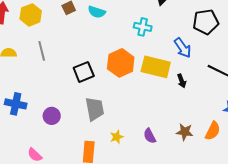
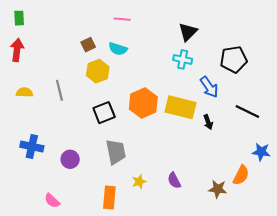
yellow hexagon: (31, 15) -> (98, 71), moved
cyan cross: (143, 27) -> (183, 59), moved
brown star: (185, 132) -> (218, 189), moved

